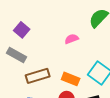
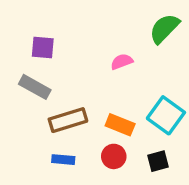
purple square: (22, 30) -> (43, 47), turned -35

